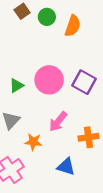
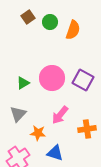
blue triangle: (66, 167) -> (55, 153), moved

